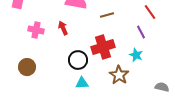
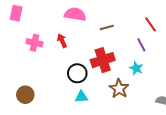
brown circle: (27, 67) -> (25, 95), moved

